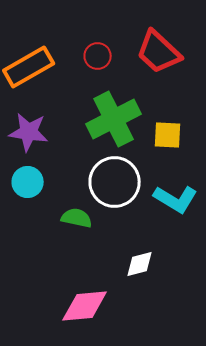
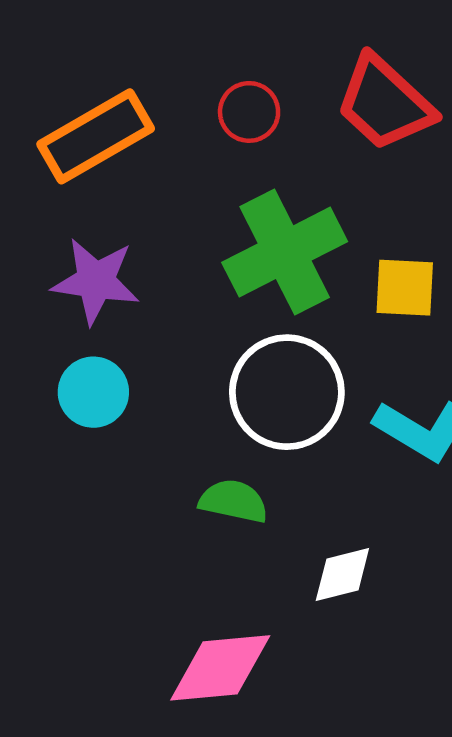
green semicircle: (77, 218) -> (233, 501), moved

